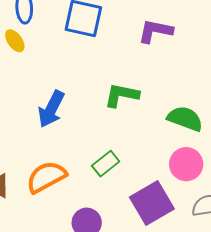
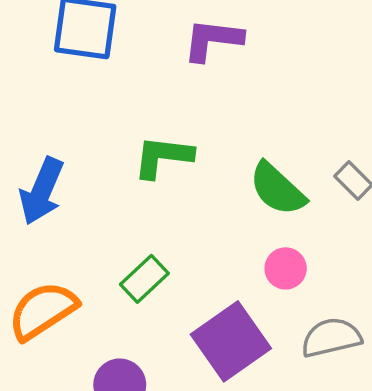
green semicircle: (185, 119) -> (277, 189), turned -153
pink circle: (186, 164) -> (286, 268), size x0.7

